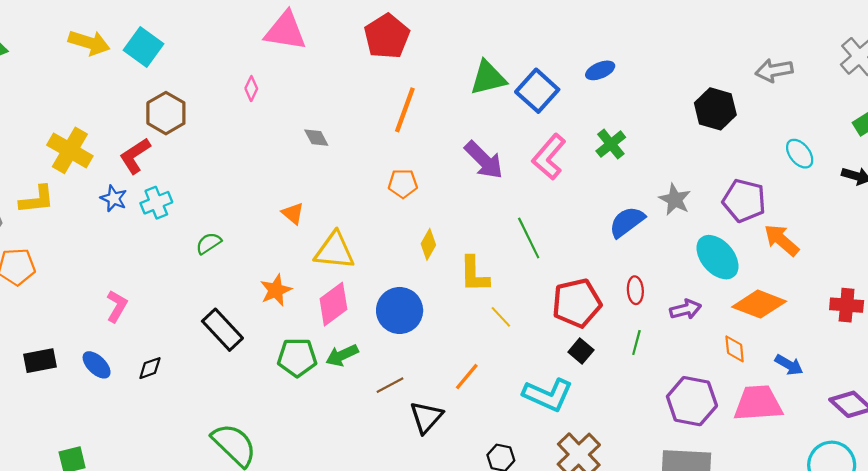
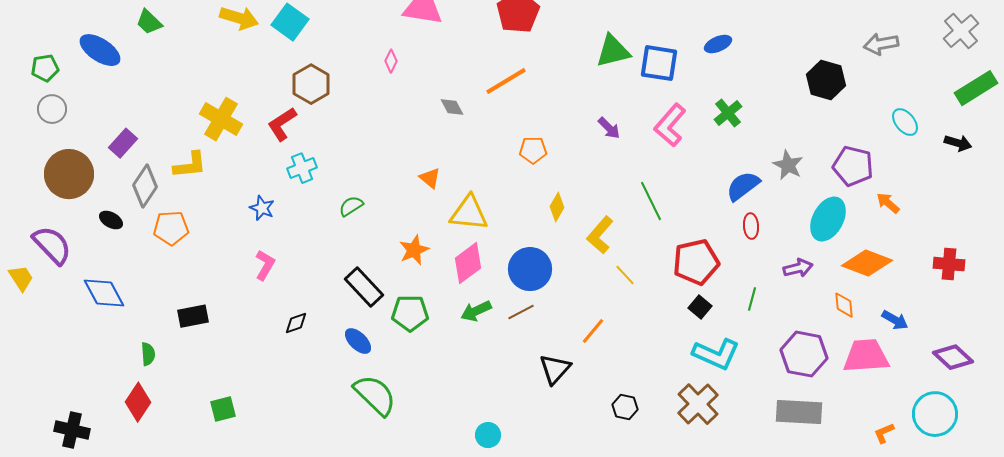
blue square: (537, 91) -> (659, 63), turned -33
orange line: (405, 110) -> (506, 81), moved, turned 39
purple arrow: (484, 160) -> (609, 128), size x0.6
blue star: (114, 198) -> (262, 208), moved
orange arrow: (782, 240) -> (888, 203), size x0.7
cyan ellipse: (717, 257) -> (828, 219), turned 69
yellow L-shape: (474, 274) -> (600, 235), turned 42
red ellipse: (635, 290) -> (751, 226), moved
green pentagon: (297, 357) -> (410, 313), moved
blue ellipse: (97, 365) -> (358, 341), moved
brown line: (390, 385) -> (521, 312), moved
cyan L-shape: (548, 395) -> (716, 354), moved

